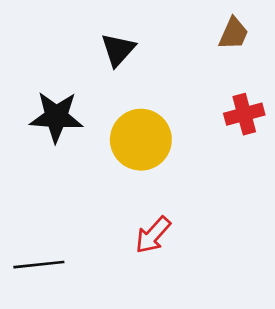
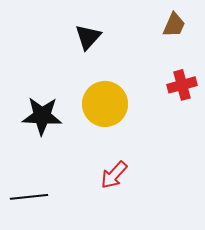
black star: (56, 117) -> (42, 116), moved

